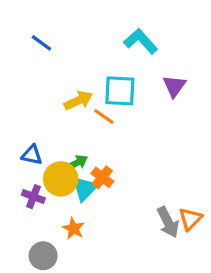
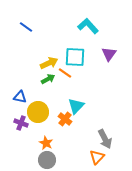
green arrow: (77, 163) -> (48, 79), moved
orange cross: (102, 177) -> (65, 119), moved
cyan triangle: (85, 189) -> (76, 106), moved
orange triangle: (190, 219) -> (97, 157), moved
gray circle: (43, 256) -> (47, 160), moved

